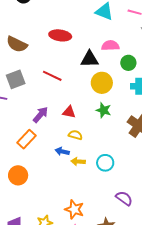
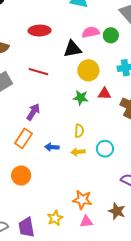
green circle: (128, 63) -> (111, 35), moved
green star: (104, 110) -> (81, 98), moved
red triangle: (69, 112) -> (104, 94), moved
yellow semicircle: (75, 135) -> (79, 131), moved, turned 88
blue arrow: (62, 152) -> (52, 147), moved

